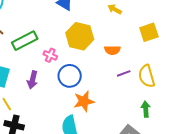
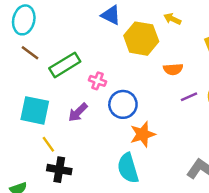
yellow hexagon: (80, 36) -> (141, 39), moved
purple arrow: (32, 80) -> (78, 112), turned 36

